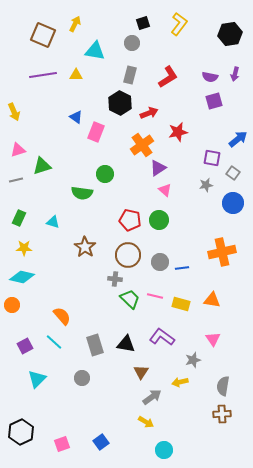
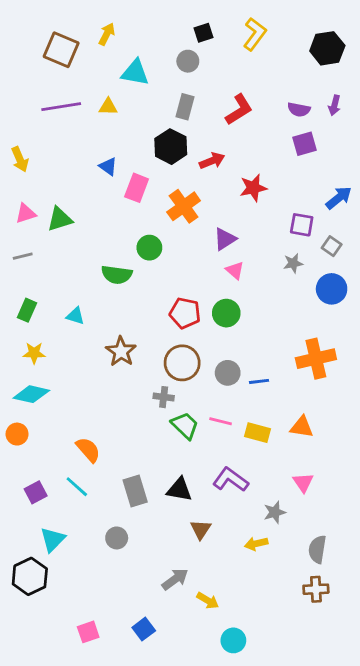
orange cross: (142, 145) -> (184, 206), moved
green triangle: (42, 166) -> (60, 219), moved
gray arrow: (152, 397) -> (175, 579), moved
black hexagon: (21, 432) -> (30, 576), moved

